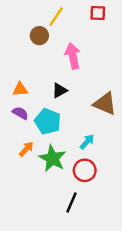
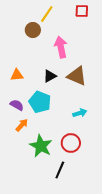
brown triangle: (105, 104) -> (77, 76), moved
purple semicircle: (20, 113) -> (17, 105), moved
cyan arrow: (87, 142) -> (80, 113), moved, turned 32
green star: (52, 158) -> (41, 146), moved

